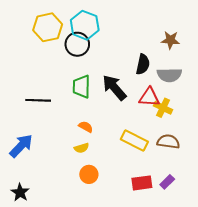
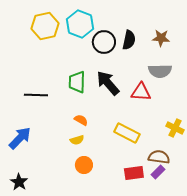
black circle: (77, 44) -> (104, 42), moved
black semicircle: (143, 64) -> (129, 40), moved
yellow cross: (163, 108) -> (175, 128), moved
brown semicircle: (168, 142) -> (159, 157), moved

